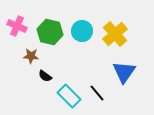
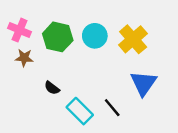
brown star: (31, 56) -> (24, 58), moved

